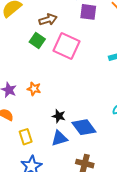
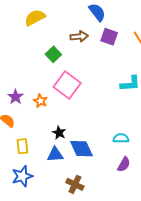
brown arrow: (48, 20) -> (79, 36), moved
pink square: (66, 46) -> (67, 85), moved

